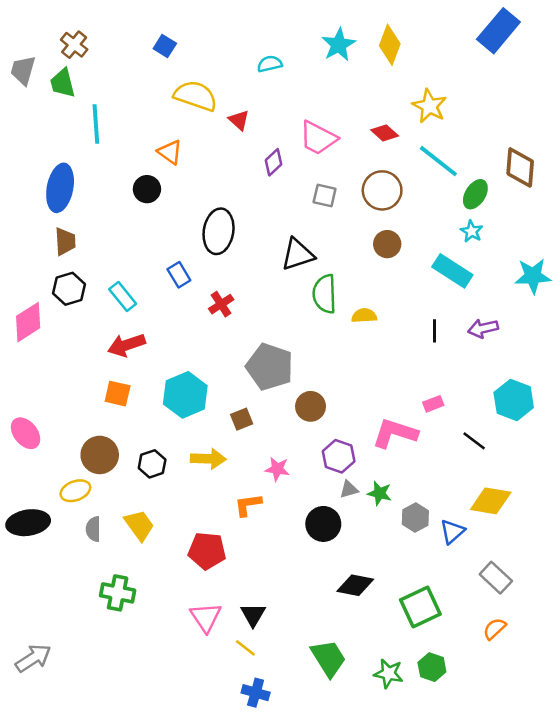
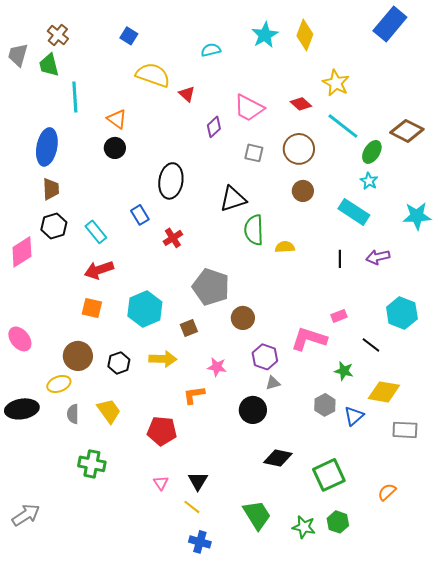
orange triangle: (170, 152) -> (117, 119), moved
brown diamond: (520, 167) -> (407, 131), turned -68
green star: (380, 493) -> (344, 371), moved
gray rectangle: (496, 578) -> (405, 430), moved, turned -40
pink triangle: (206, 617) -> (161, 483), size x0.6

